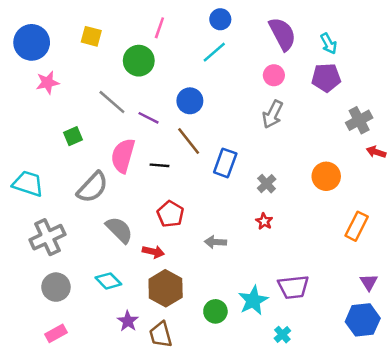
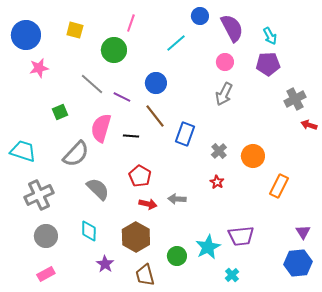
blue circle: (220, 19) -> (200, 16), moved
orange circle: (326, 176) -> (253, 156), moved
orange rectangle: (357, 226) -> (279, 186), moved
red arrow: (153, 252) -> (148, 204), moved
cyan diamond: (108, 281) -> (89, 231), turned 45
brown trapezoid: (161, 335) -> (145, 275), moved

